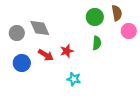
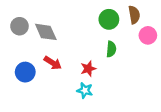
gray circle: (17, 33) -> (19, 26), moved
red star: (67, 51) -> (88, 69), moved

